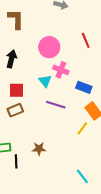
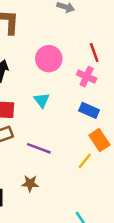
pink cross: (61, 70) -> (87, 77), moved
purple line: (56, 105) -> (39, 148), moved

